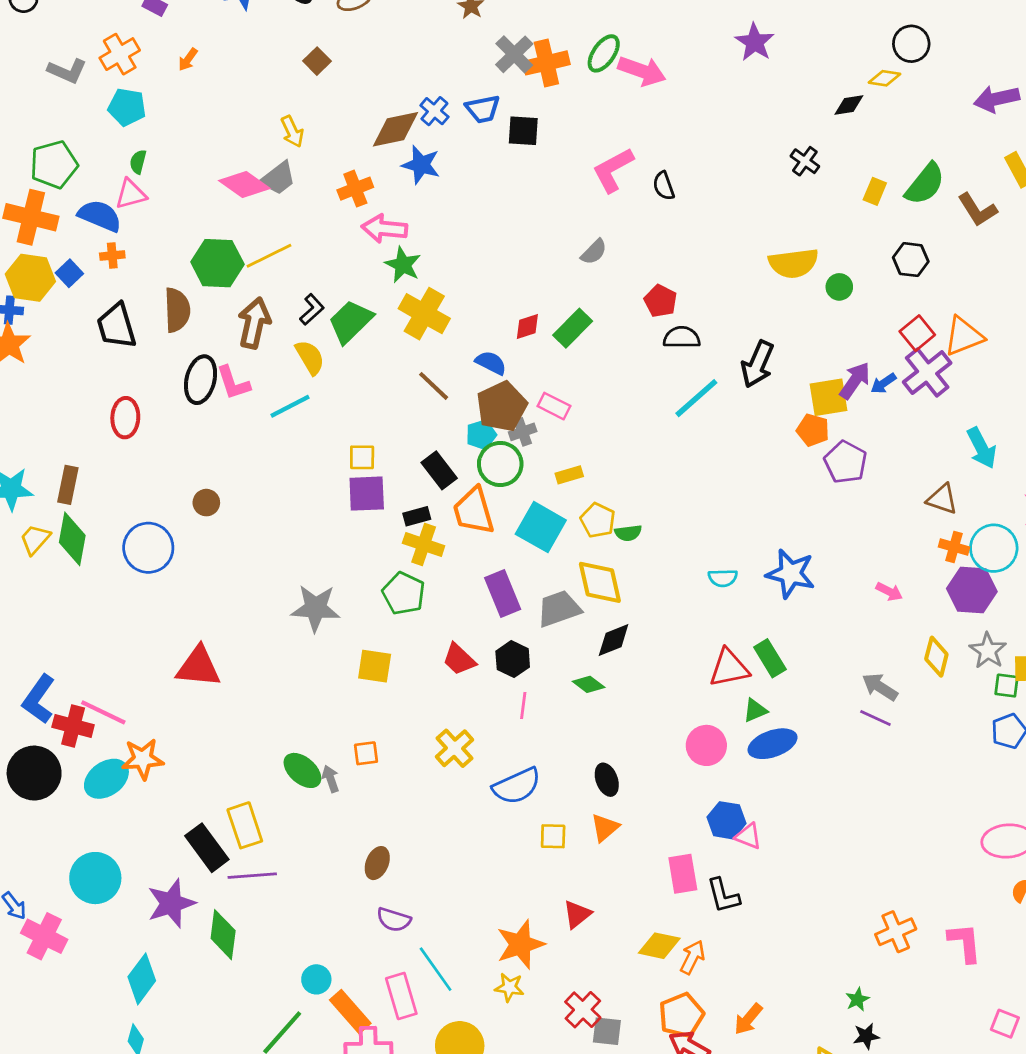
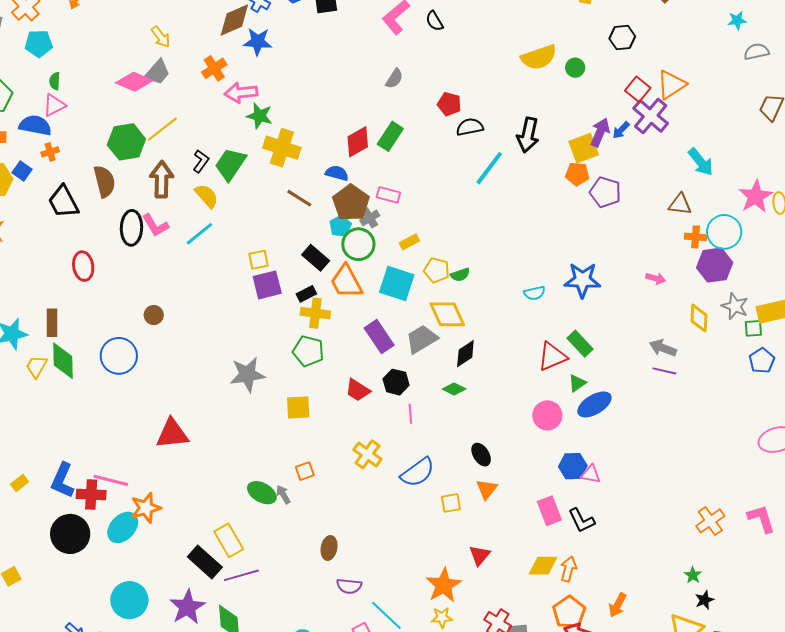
red diamond: (527, 326) -> (358, 142), size x1.5

